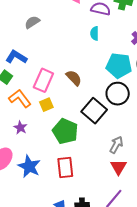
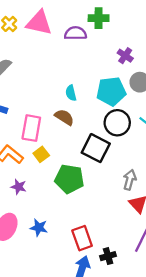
cyan semicircle: (95, 33) -> (71, 93), moved
blue star: (29, 166) -> (39, 228), size x0.7
red rectangle: (65, 167) -> (82, 238), moved

